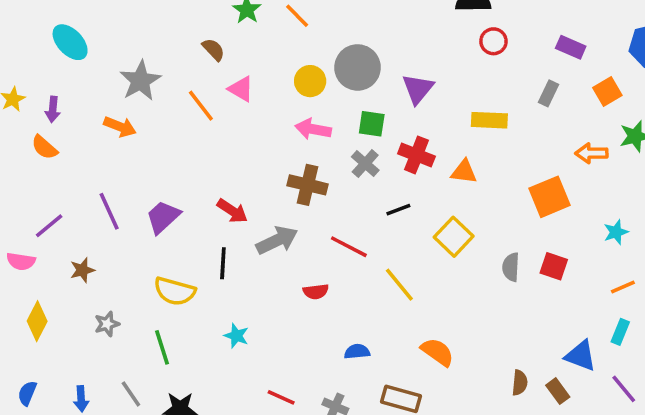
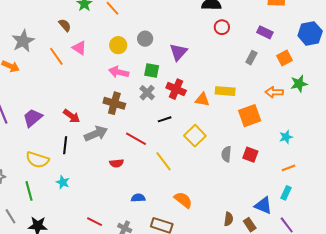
gray circle: (358, 67) -> (145, 39), size x0.6
yellow rectangle: (489, 120) -> (225, 91), moved
cyan star: (236, 336) -> (63, 182), moved

